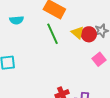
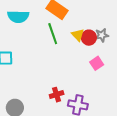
cyan semicircle: (17, 20) -> (18, 17), size x1.5

